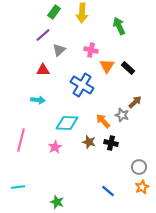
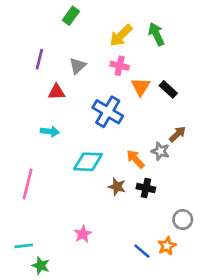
yellow arrow: (82, 13) -> (121, 35), moved, turned 42
purple line: (43, 35) -> (39, 59), moved, turned -35
pink star: (55, 147) -> (83, 234), moved
orange star: (142, 187) -> (167, 246), moved
green star: (57, 202) -> (41, 266), moved

